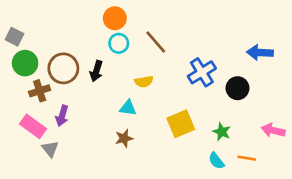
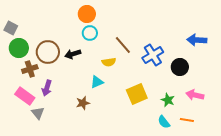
brown line: (156, 42) -> (123, 45), moved
black arrow: (96, 71) -> (73, 54), turned 56
cyan triangle: (128, 108) -> (97, 82), turned -32
pink arrow: (273, 130) -> (195, 95), moved
brown star: (124, 138) -> (83, 103), moved

